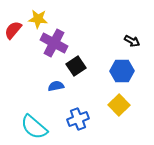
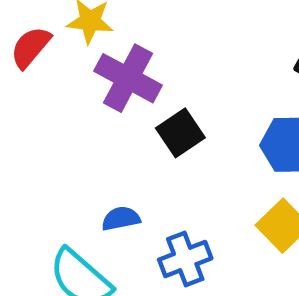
blue semicircle: (56, 86) -> (121, 219), moved

